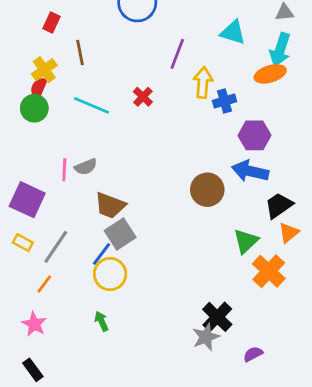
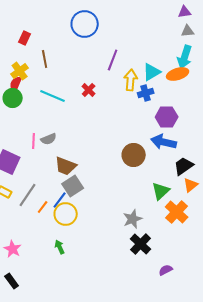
cyan triangle: (233, 32) -> (152, 72), moved, turned -48
orange line: (44, 284) -> (43, 207), moved
gray star: (206, 337) -> (133, 219), moved

